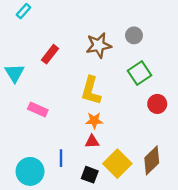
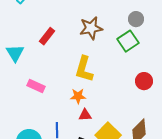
gray circle: (134, 35) -> (136, 19), moved
green square: (140, 73) -> (128, 41), moved
orange star: (94, 121) -> (78, 96), moved

